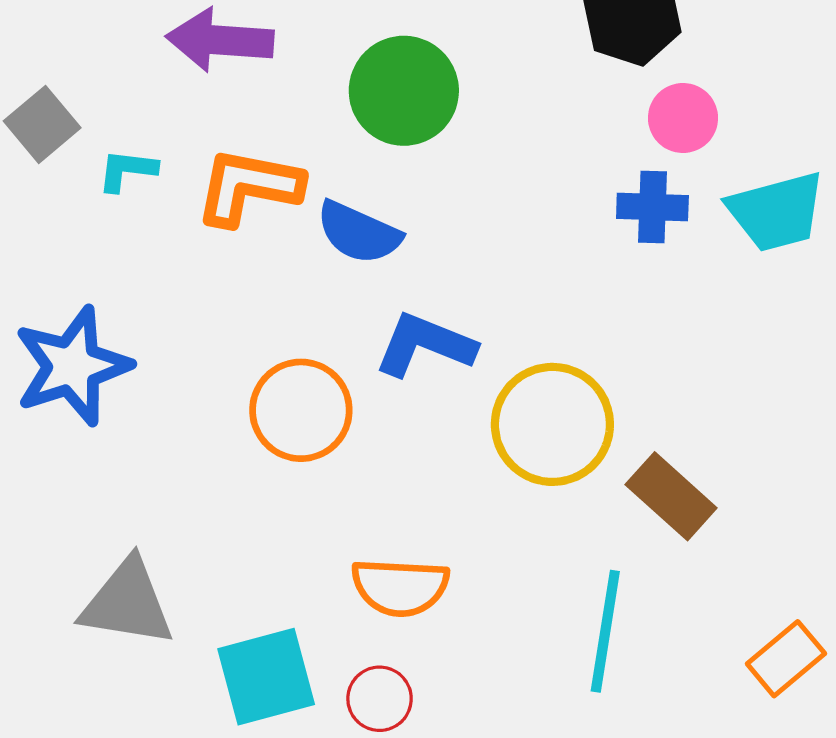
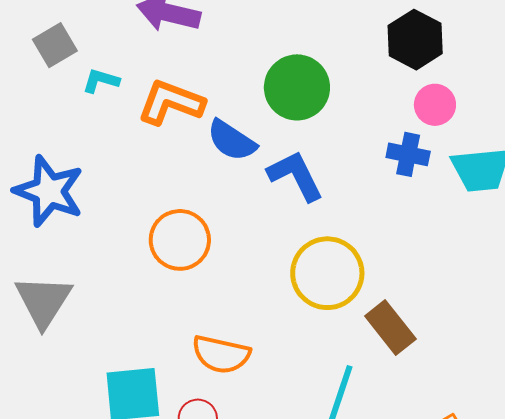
green circle: (404, 91) -> (297, 87), moved
blue L-shape: (425, 345) -> (296, 176), moved, turned 32
blue star: (72, 366) -> (49, 191), turned 30
gray triangle: (127, 603) -> (43, 301), moved, turned 44

